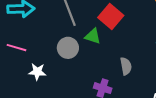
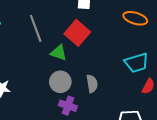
gray circle: (68, 48) -> (60, 82), moved

